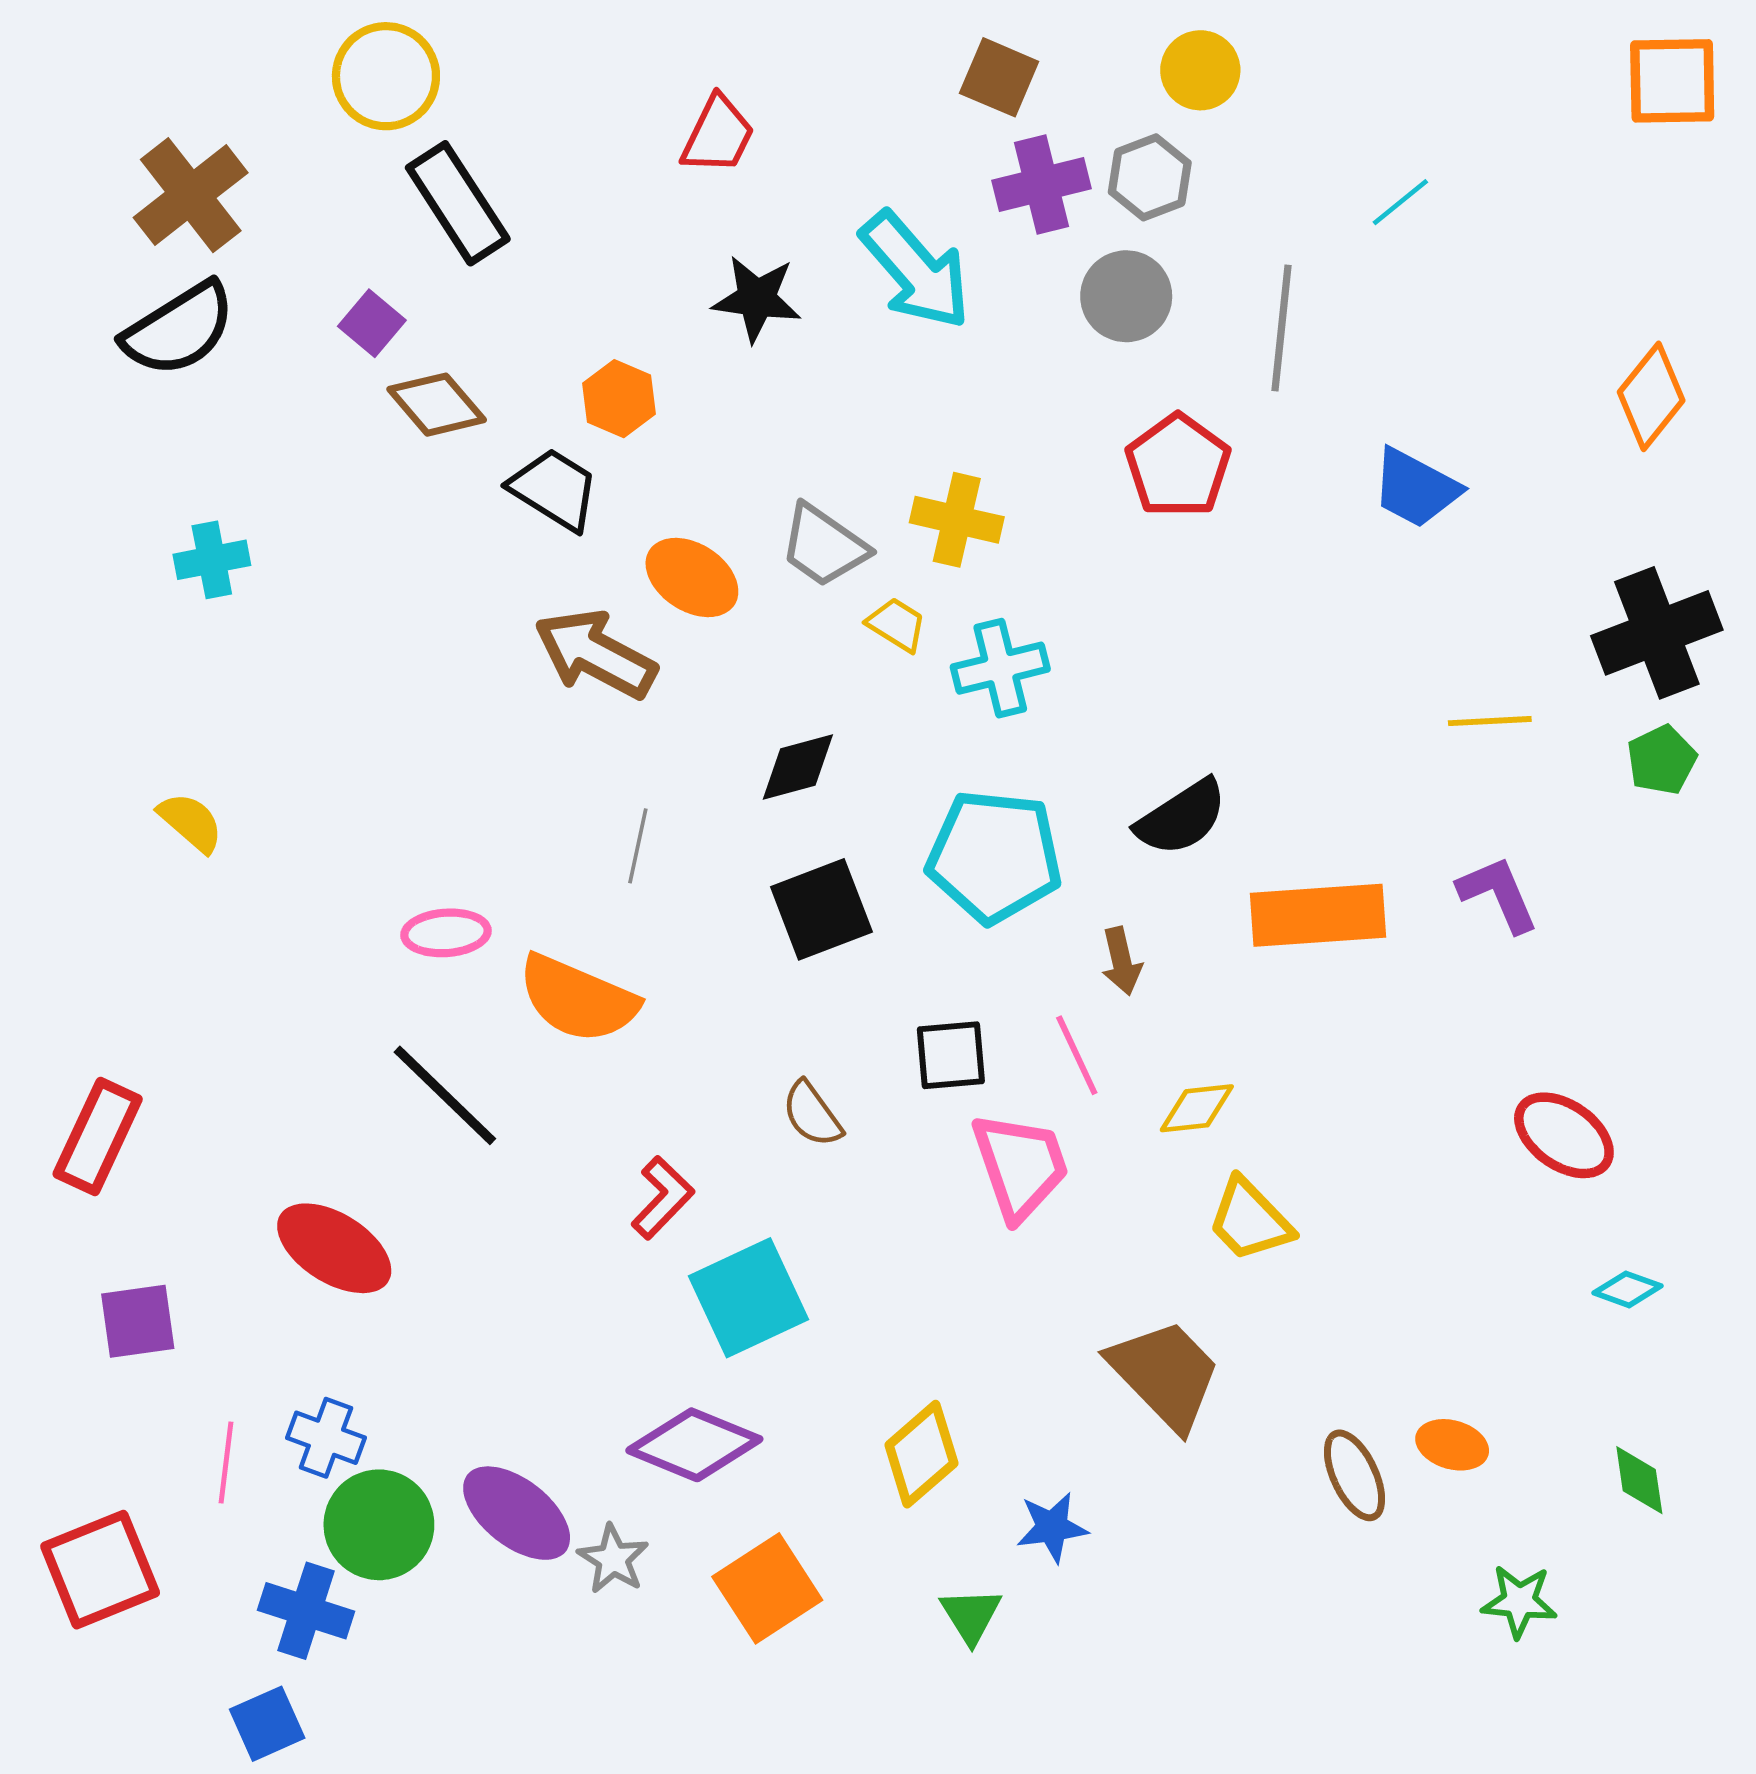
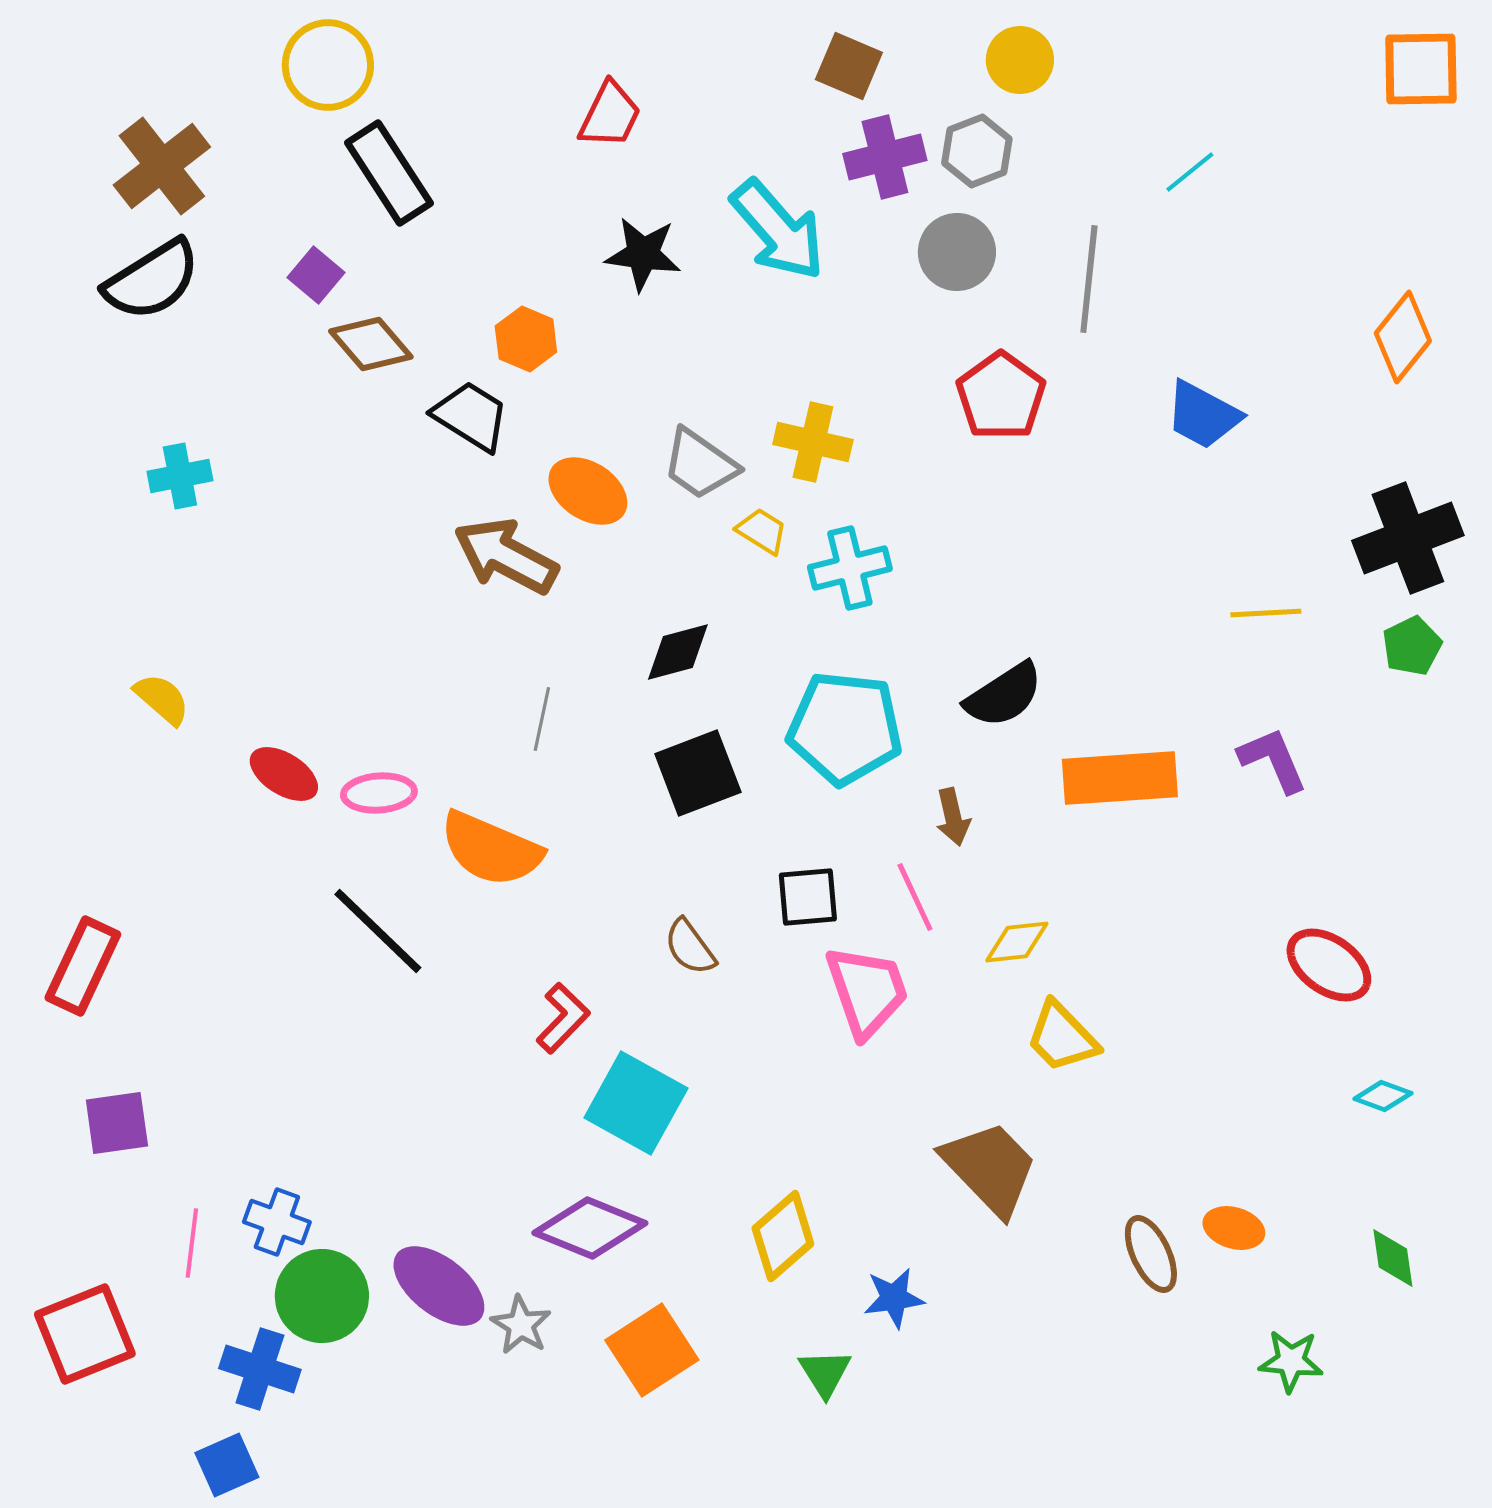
red ellipse: (334, 1248) -> (284, 774), moved, size x0.7
cyan square: (748, 1298) -> (636, 1103), turned -36

